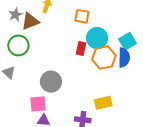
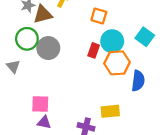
cyan square: (127, 41) -> (145, 37), moved, turned -30
blue semicircle: (124, 58) -> (138, 81), moved
gray circle: (51, 82) -> (48, 48), moved

